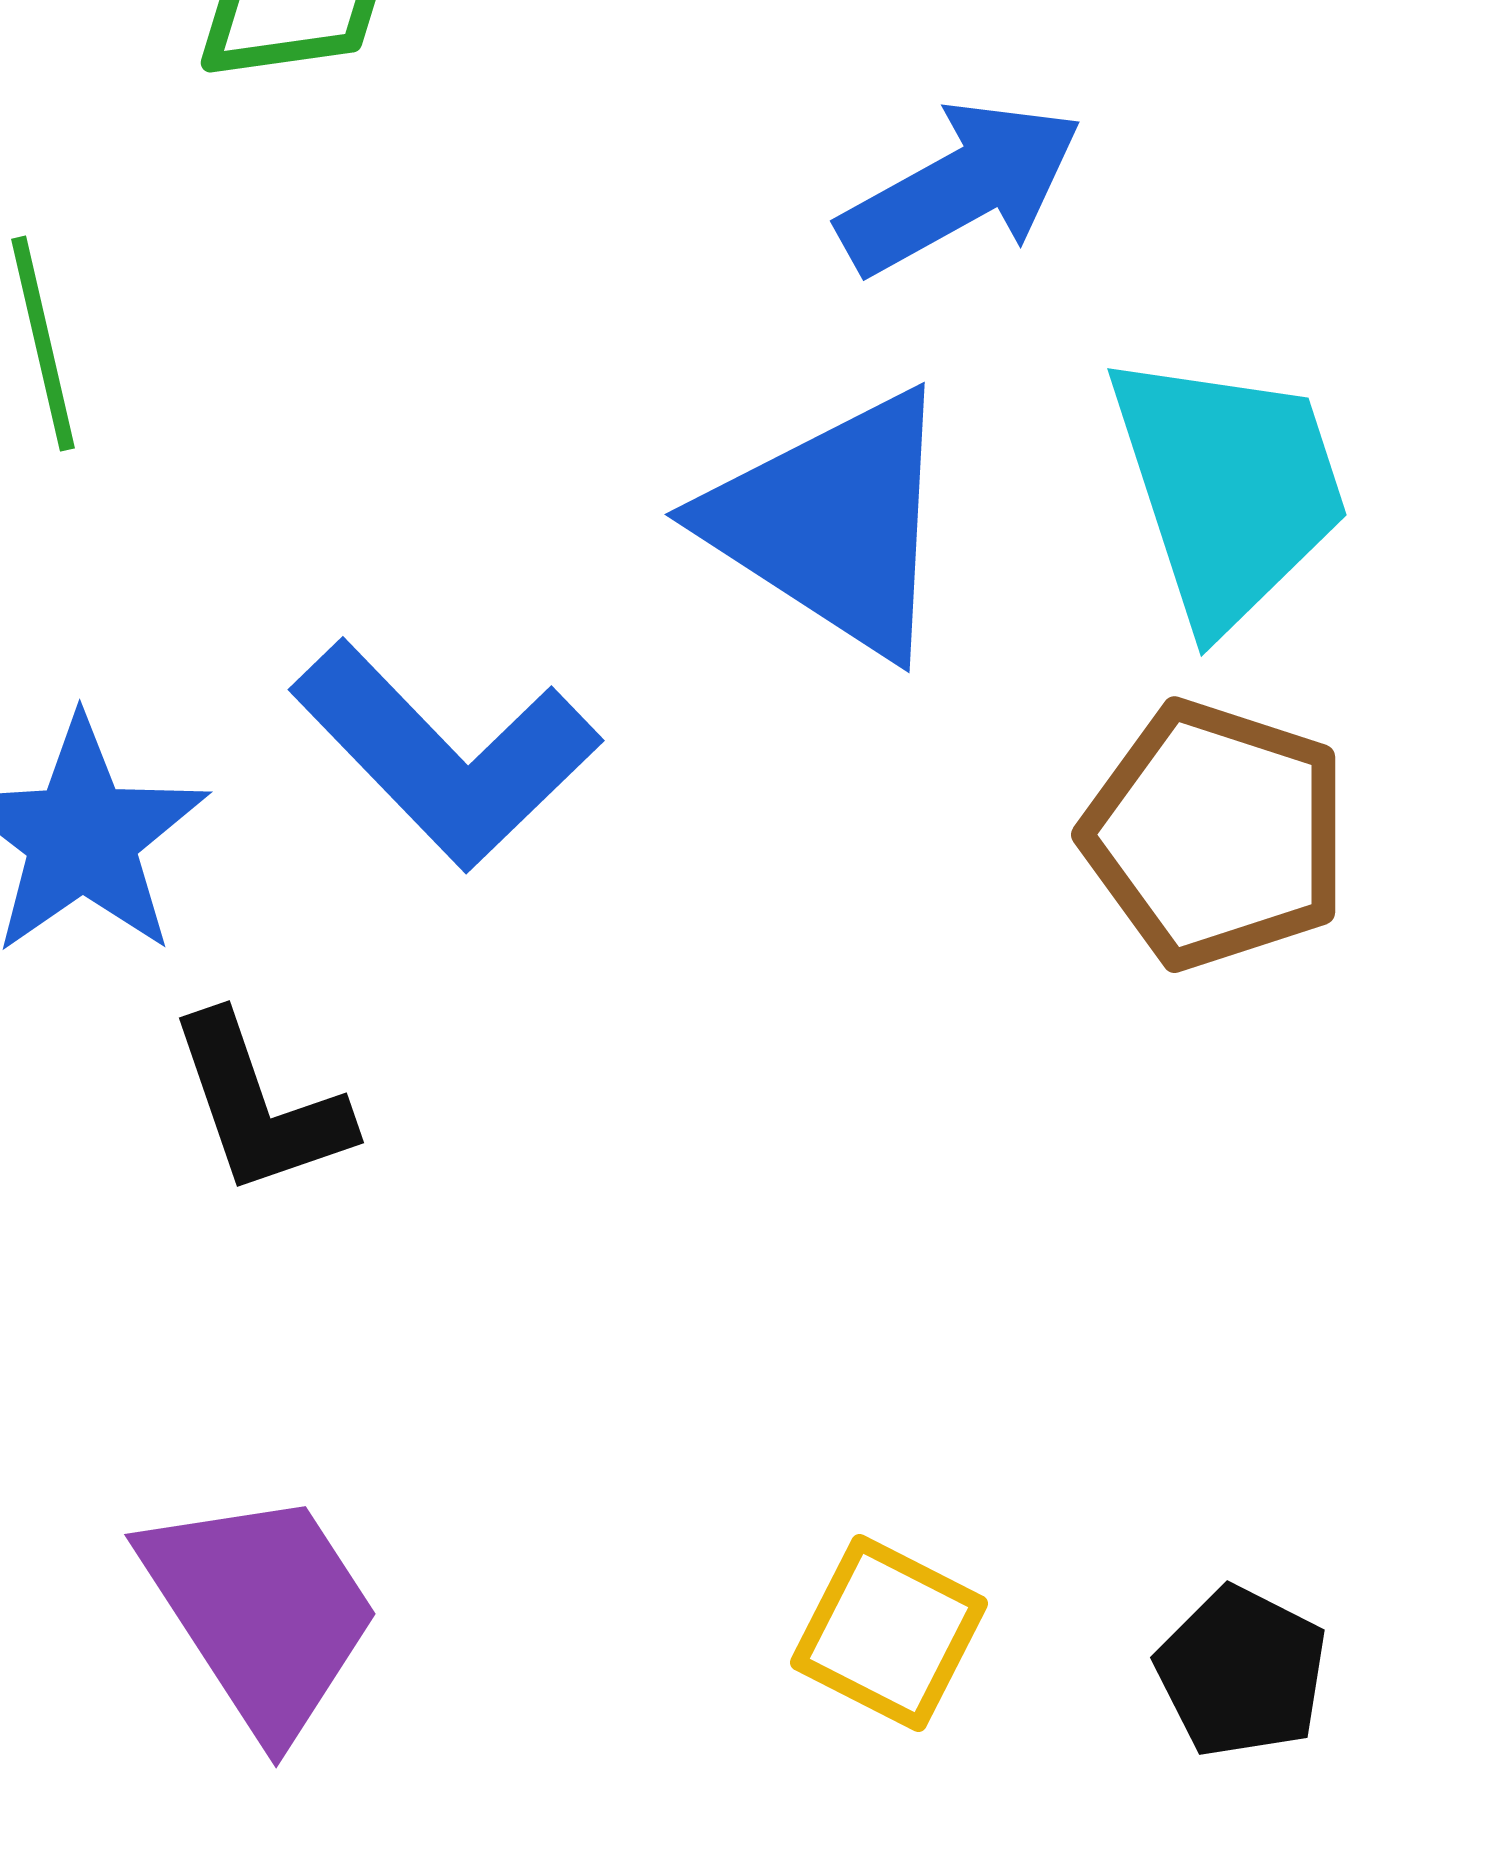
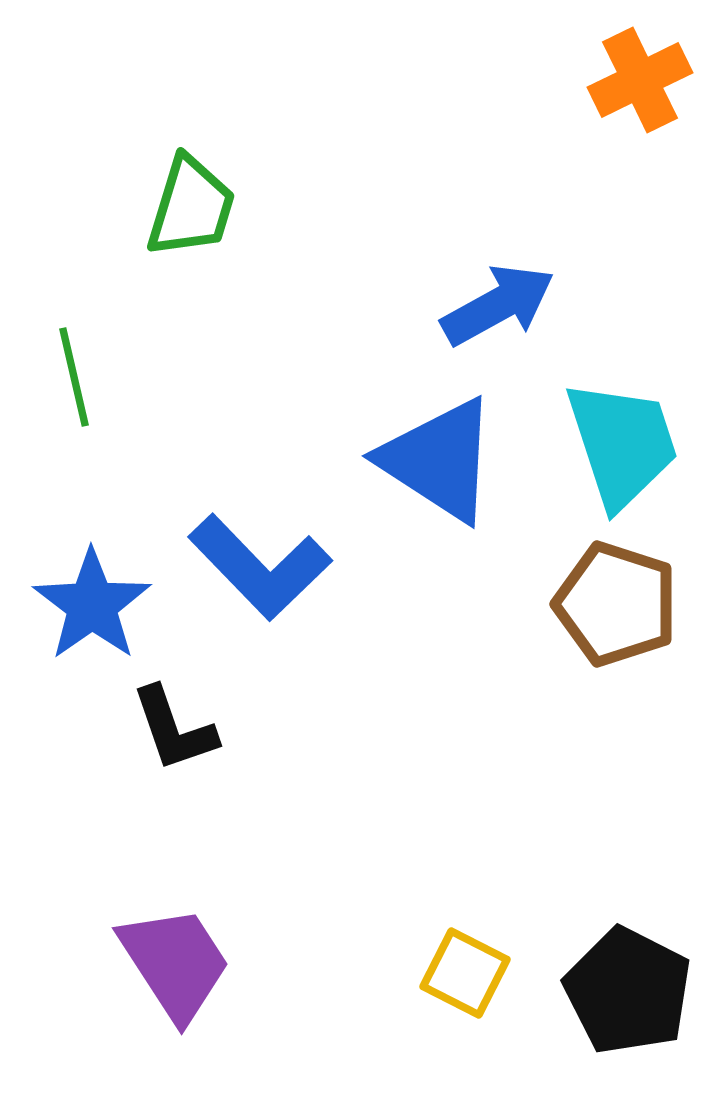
black pentagon: (1242, 1672) -> (628, 991), size x1.6

